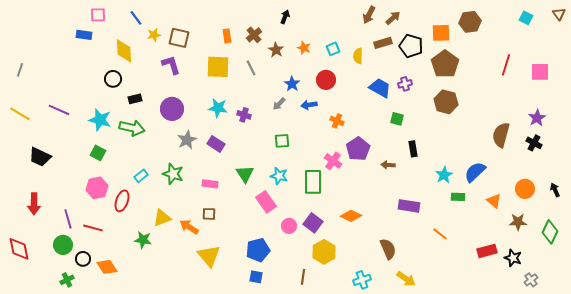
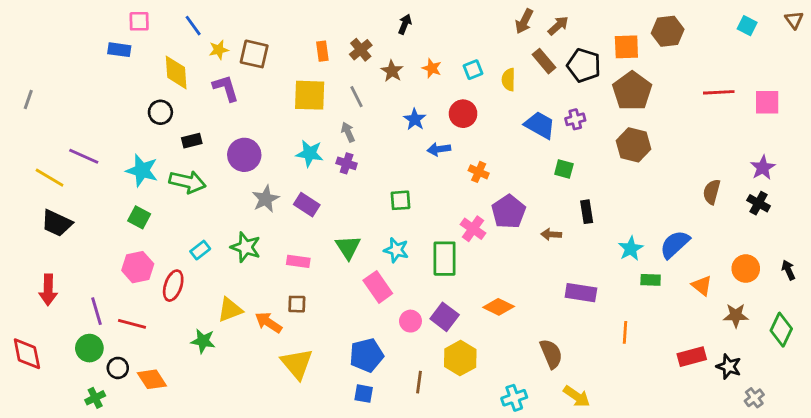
brown rectangle: (383, 43) -> (544, 61), turned 66
purple L-shape: (171, 65) -> (226, 88), moved
red line: (506, 65) -> (719, 92), turned 70
gray arrow: (279, 104) -> (348, 132), moved, turned 112
yellow line: (20, 114) -> (50, 178), moved
brown semicircle: (501, 135) -> (712, 192), size x0.7
orange line: (440, 234) -> (625, 332), turned 56
brown line: (303, 277) -> (419, 382), moved

